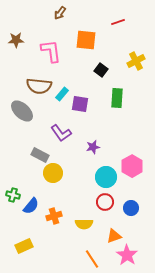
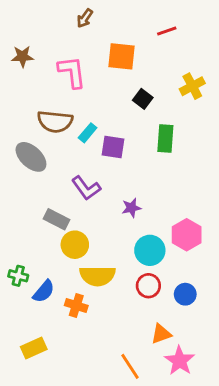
orange cross: (54, 216) -> (76, 306), turned 35
yellow semicircle: (84, 224) -> (97, 276), moved, size x1.4

